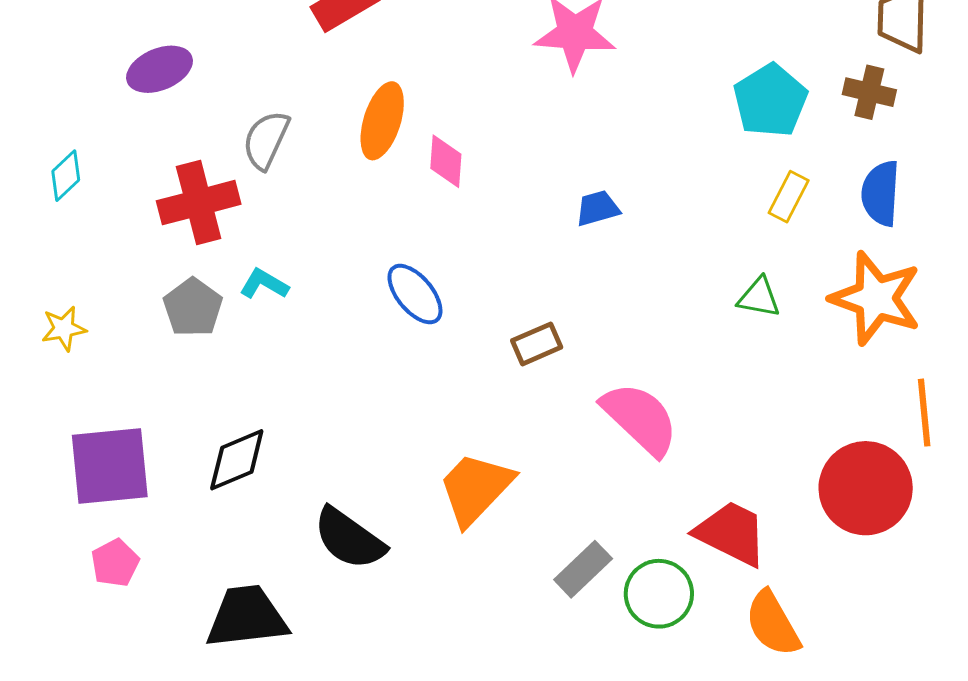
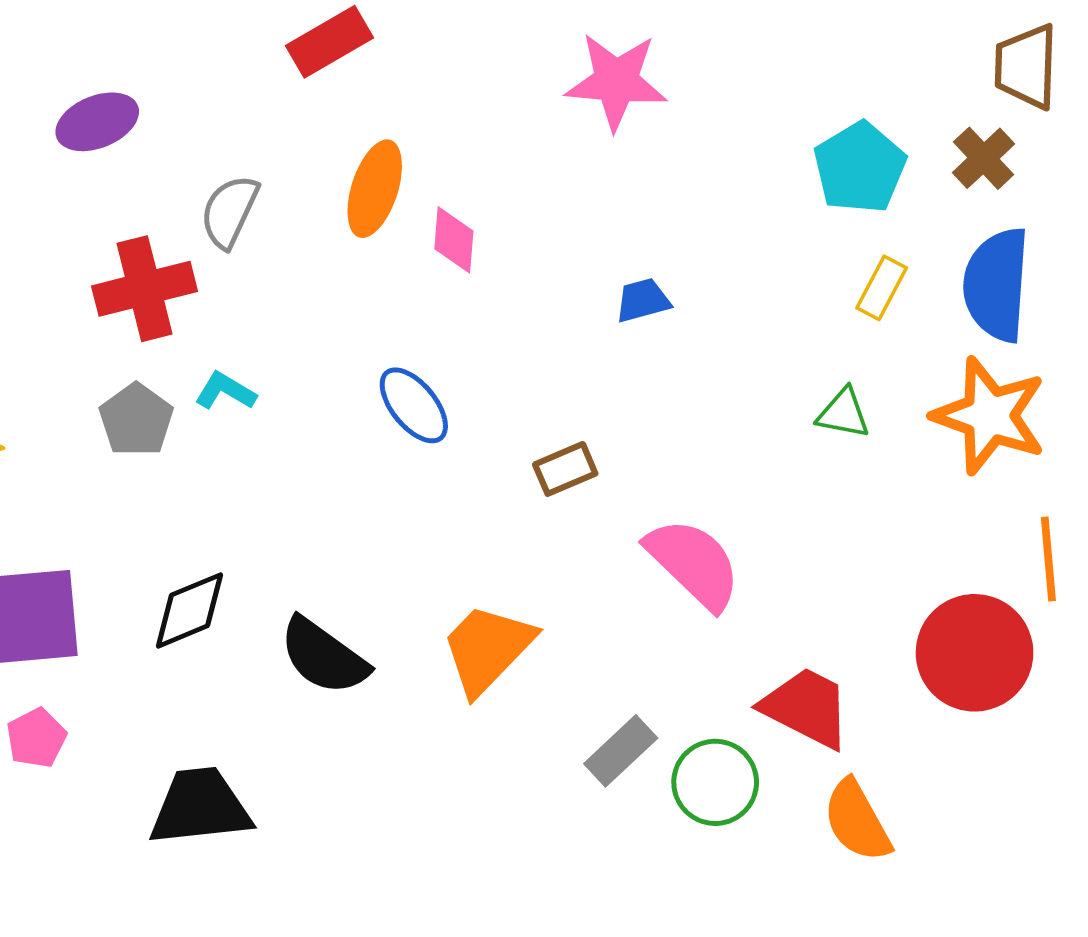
brown cross: (869, 92) -> (984, 158), turned 33
blue semicircle: (881, 193) -> (997, 285), size x1.4
black semicircle: (349, 539) -> (324, 656), moved

